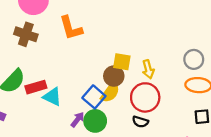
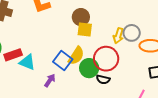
gray circle: (194, 59) -> (132, 33), moved
yellow arrow: (148, 69) -> (118, 36), moved, turned 35
brown circle: (114, 76) -> (81, 17), moved
green circle: (95, 121) -> (89, 68), moved

